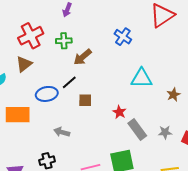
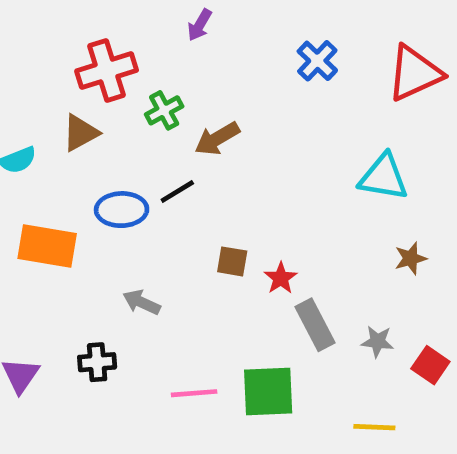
blue cross: (123, 37) -> (317, 61), moved
green cross: (64, 41) -> (164, 110), moved, turned -35
cyan triangle: (141, 78) -> (383, 177), moved
brown square: (85, 100) -> (232, 261), moved

